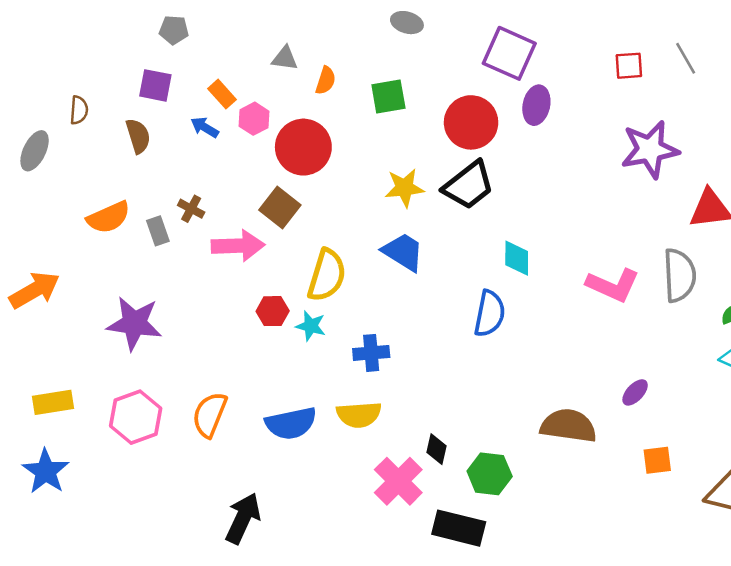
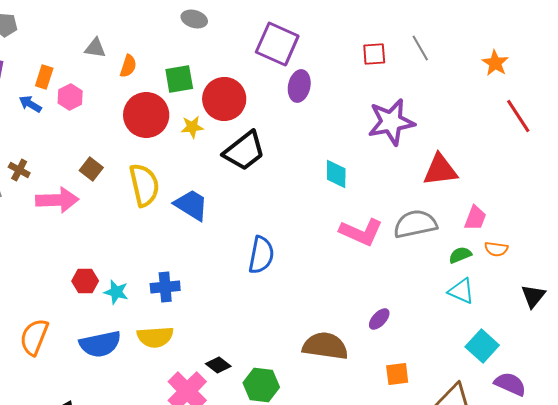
orange rectangle: (222, 94) -> (44, 77), turned 60
red circle: (471, 122) -> (224, 99), moved
red circle: (303, 147) -> (146, 115), moved
yellow star: (404, 188) -> (192, 127), moved, size x0.7
brown square: (280, 207) -> (91, 169), size x0.7
cyan diamond: (517, 258) -> (336, 174), moved
yellow semicircle: (327, 275) -> (144, 185), moved, turned -30
gray semicircle: (679, 275) -> (415, 224), turned -99
red hexagon: (273, 311) -> (85, 281), moved
cyan star: (311, 326) -> (116, 292), moved
black diamond: (437, 449) -> (218, 365), turned -65

